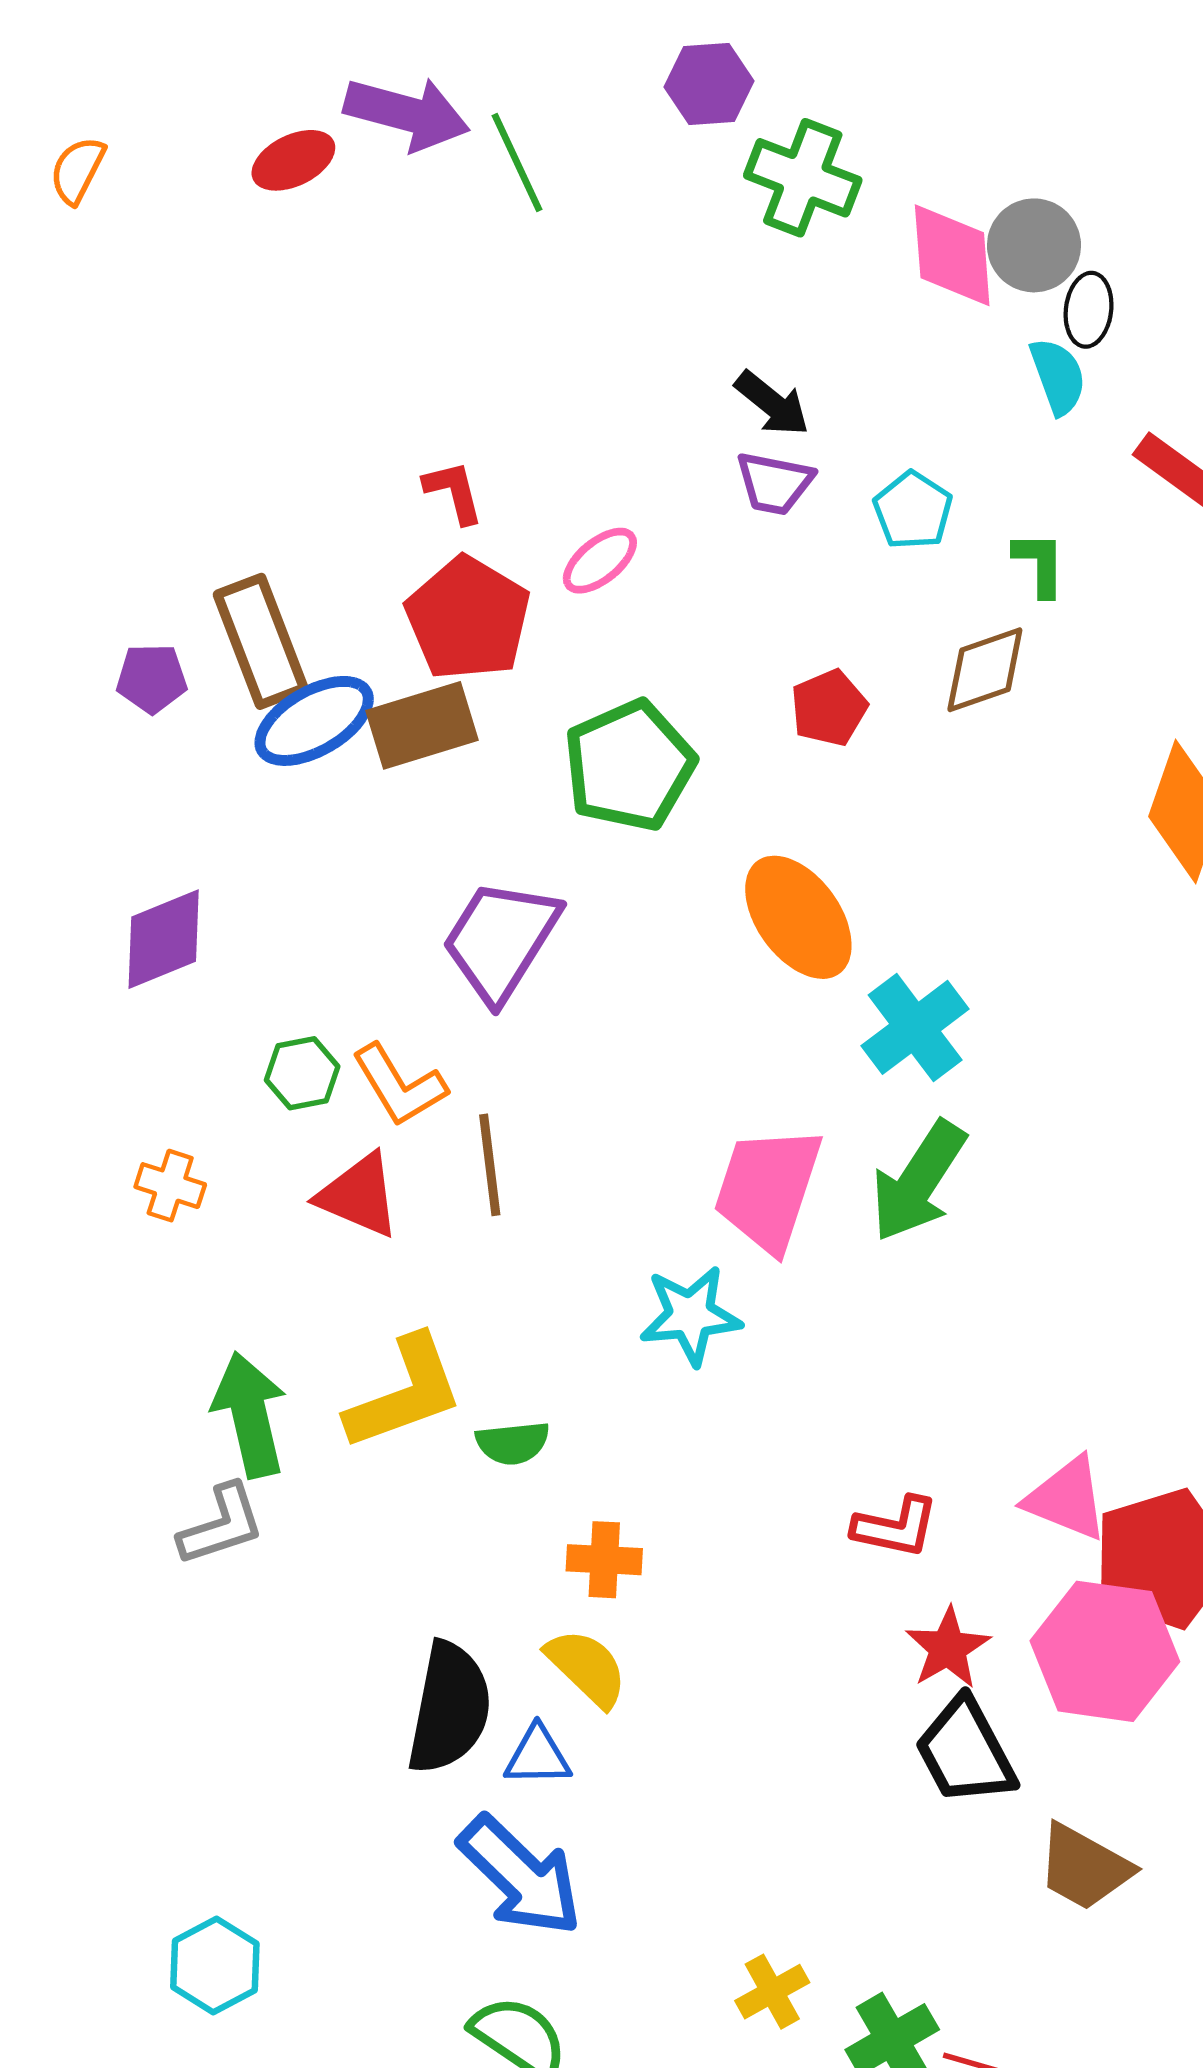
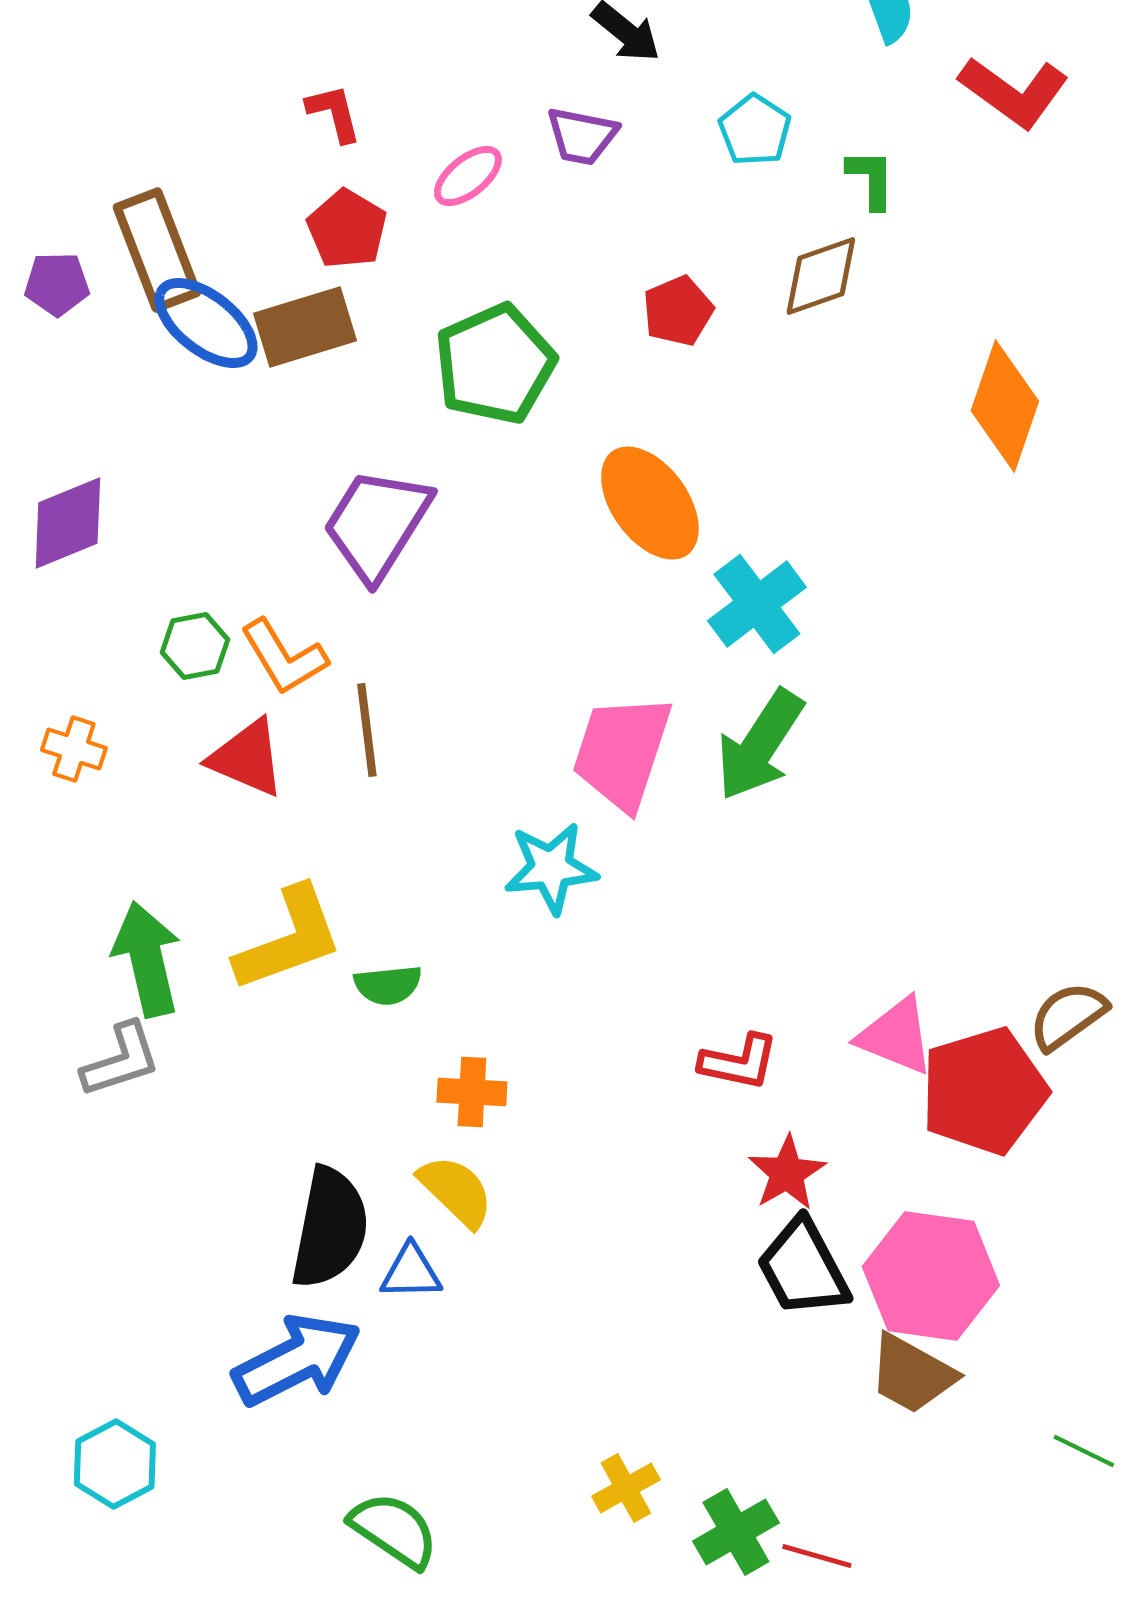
purple trapezoid: (774, 483) -> (582, 136), moved
red pentagon: (468, 618) -> (347, 229), size x0.7
blue ellipse: (314, 721) -> (206, 323), turned 68
pink hexagon: (1105, 1651) -> (931, 1276), moved
blue arrow: (520, 1876) -> (297, 1360), moved, turned -71

